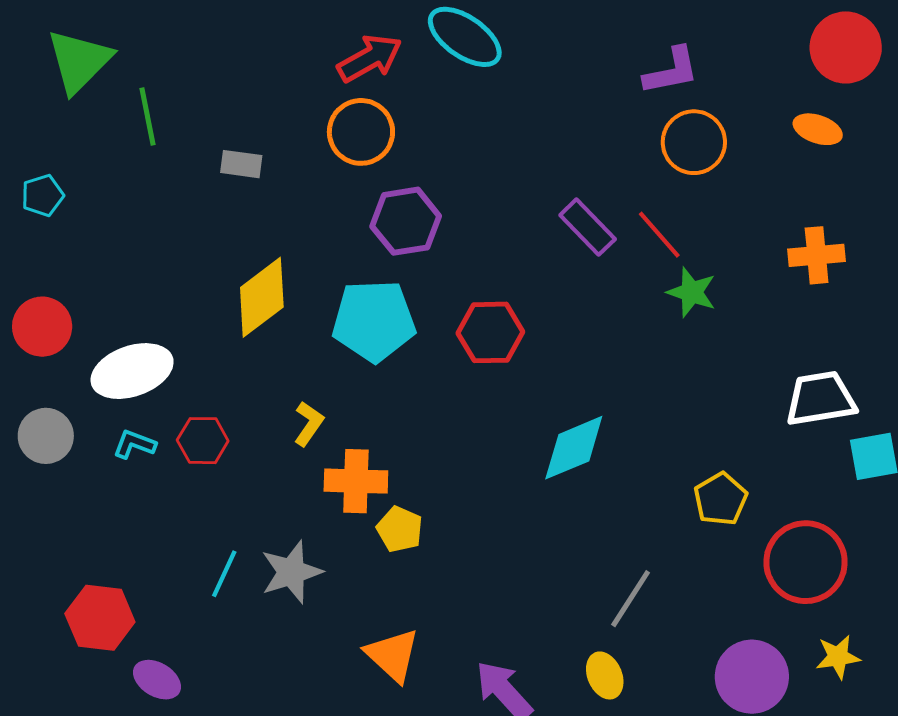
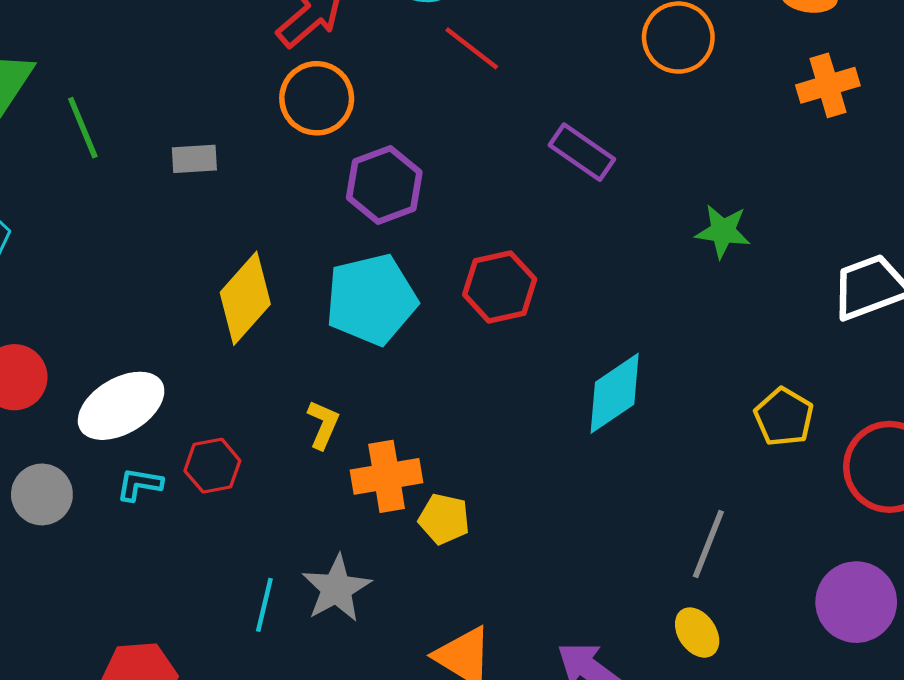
red line: (659, 235) -> (472, 48), moved
orange cross: (817, 255) -> (828, 85), moved
green star: (692, 292) -> (723, 231), moved

